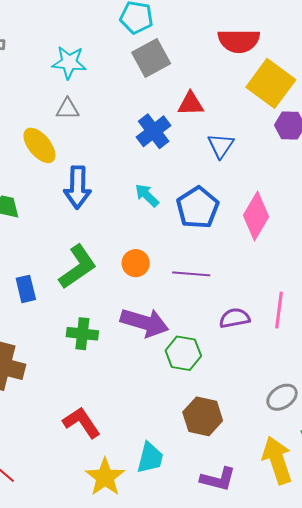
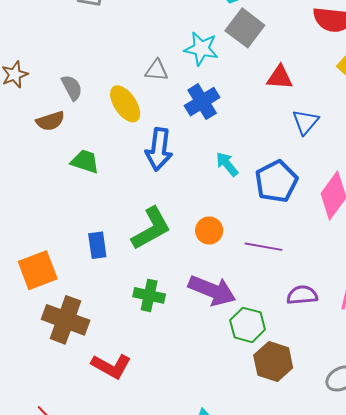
gray square: (151, 58) -> (245, 28), turned -30
cyan star: (69, 62) -> (201, 49), moved
blue cross: (154, 131) -> (202, 102), moved
brown hexagon: (203, 416) -> (273, 362), moved
red L-shape: (82, 422) -> (111, 366), moved, turned 147

